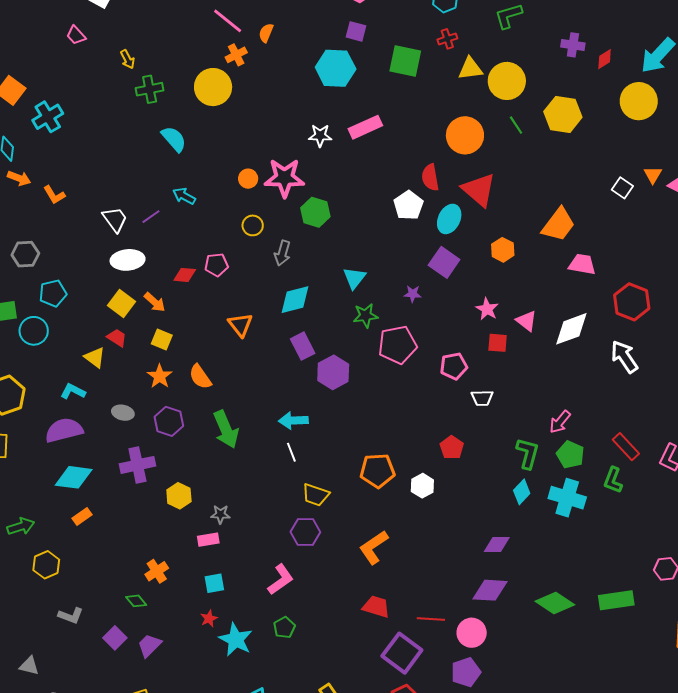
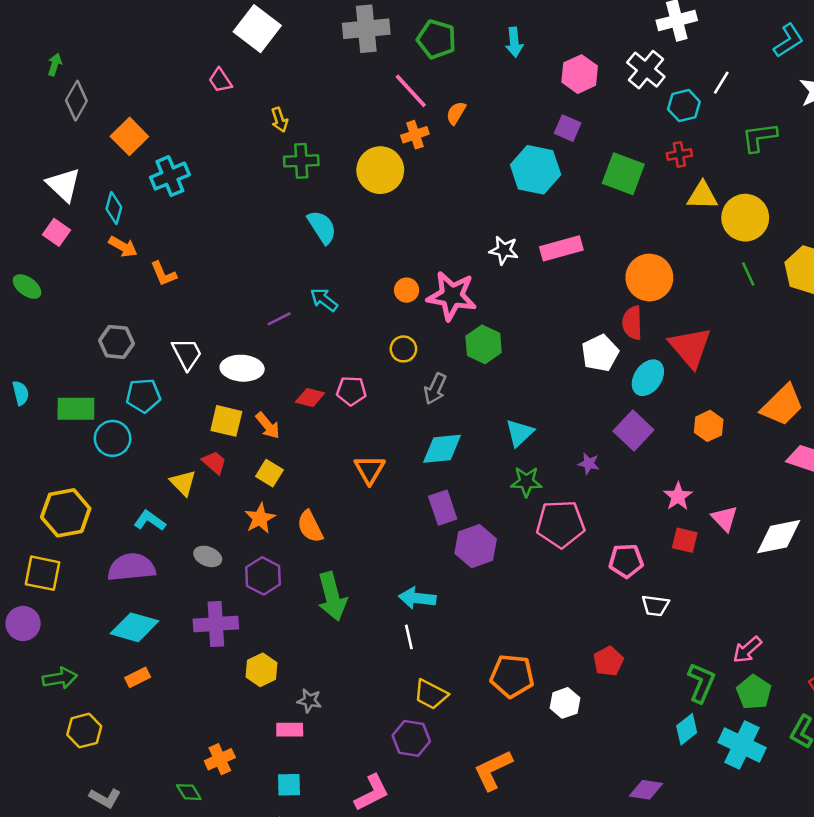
orange circle: (465, 135) -> (649, 278), moved
white trapezoid: (115, 219) -> (187, 354), moved
yellow square: (121, 303) -> (226, 421), turned -32

